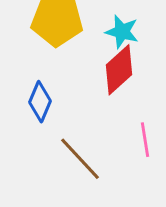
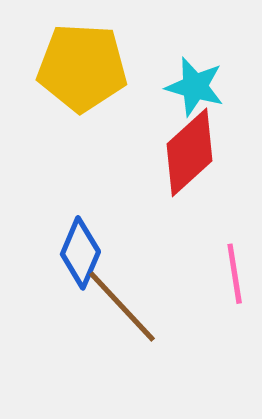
blue diamond: (40, 102) -> (80, 253), moved

